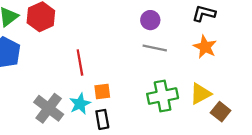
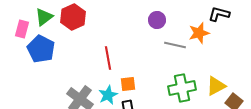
purple circle: (150, 20) -> (157, 20), moved
orange star: (205, 47) -> (199, 33), moved, turned 30

